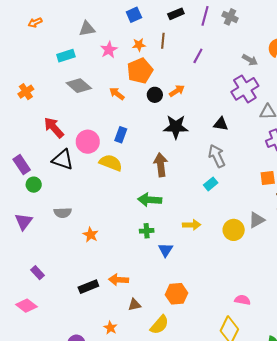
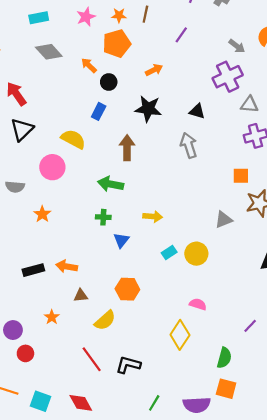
black circle: (155, 95) -> (109, 82), moved
blue rectangle: (121, 135) -> (99, 111), moved
pink circle: (88, 142) -> (52, 167), moved
black triangle: (63, 160) -> (22, 130), turned 50
cyan rectangle: (211, 184) -> (169, 253), moved
yellow circle: (234, 230) -> (196, 254), moved

